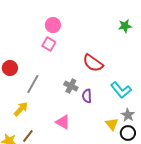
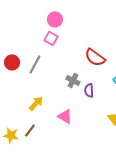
gray line: (33, 84) -> (35, 64), moved
yellow arrow: (21, 109) -> (36, 103), moved

